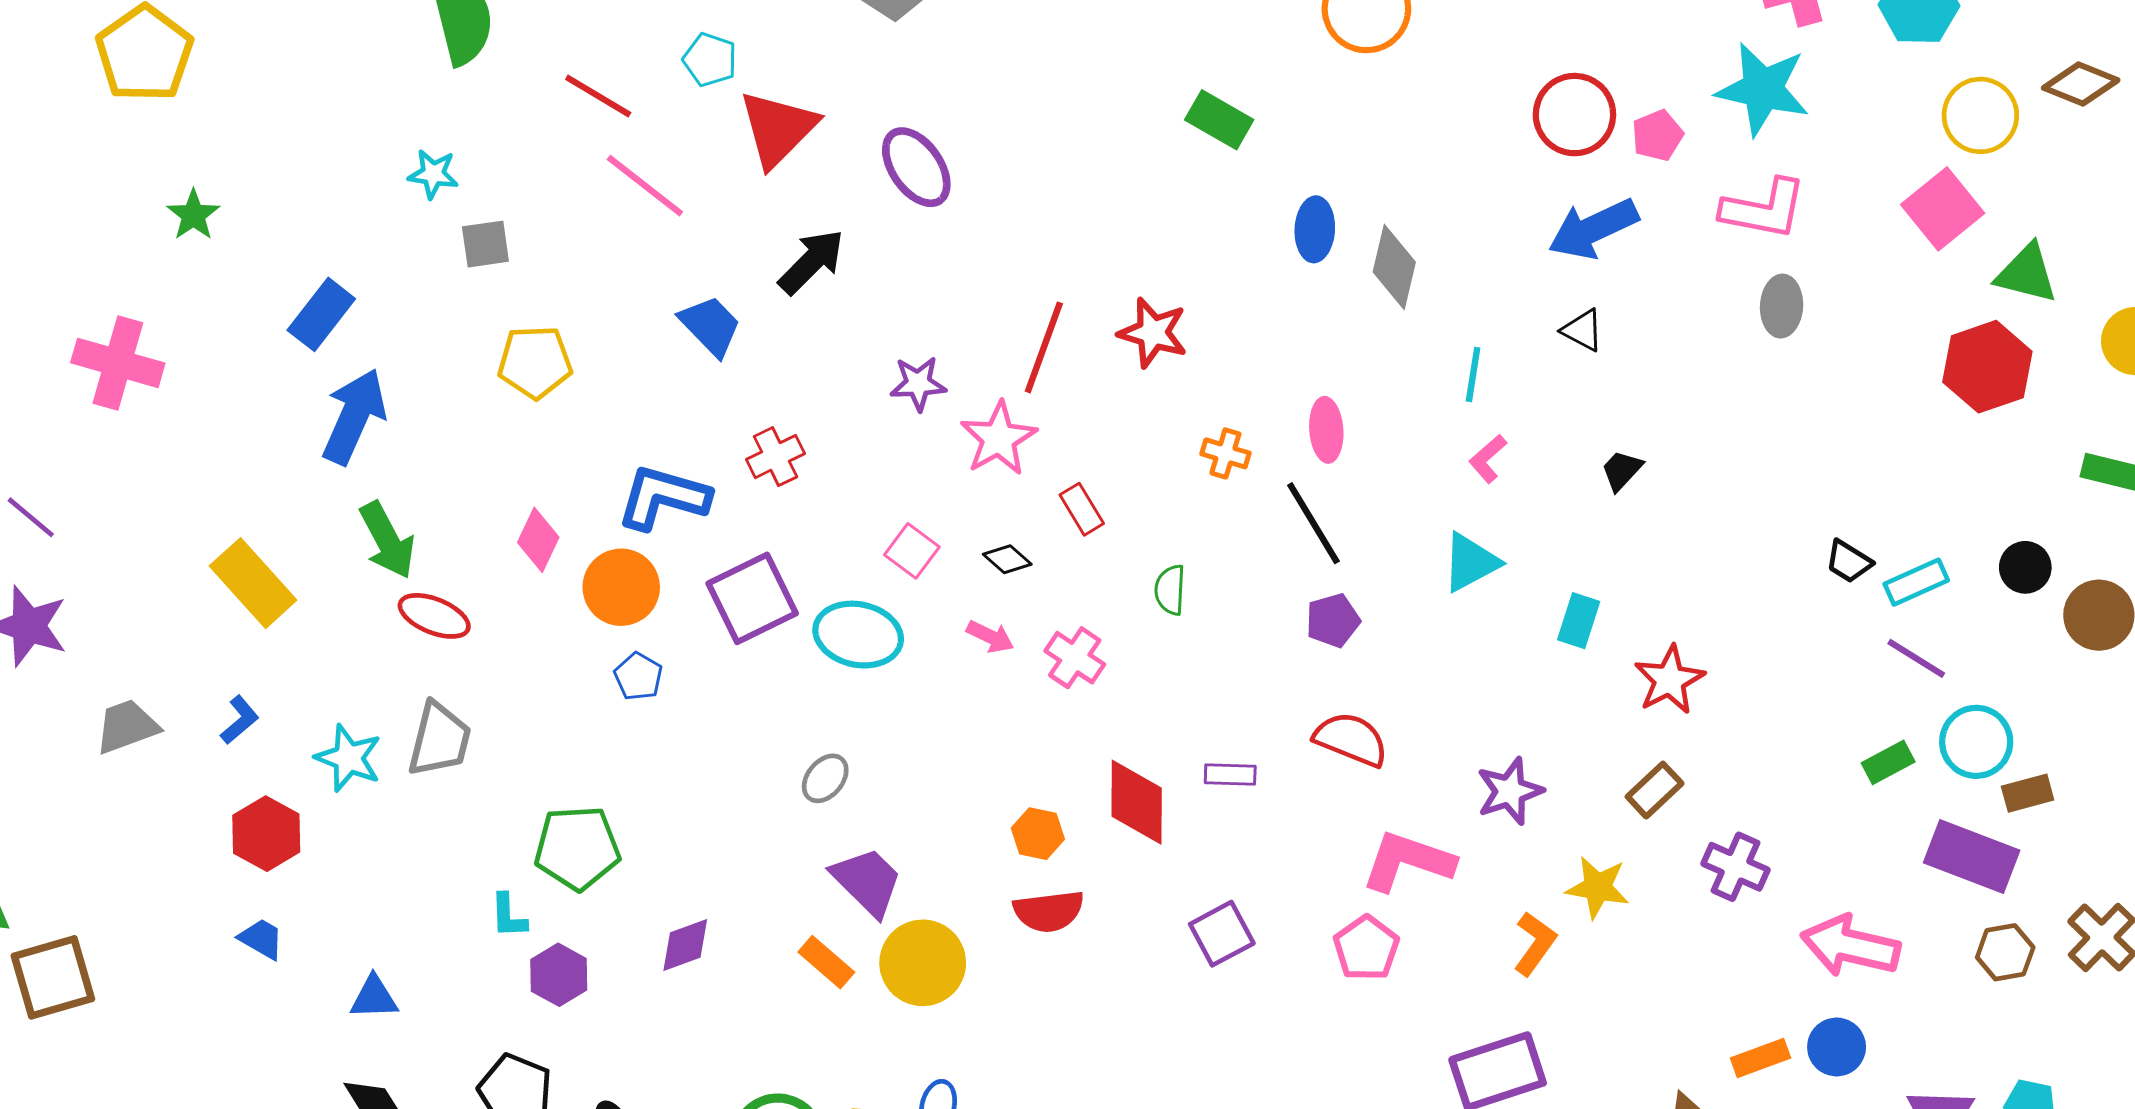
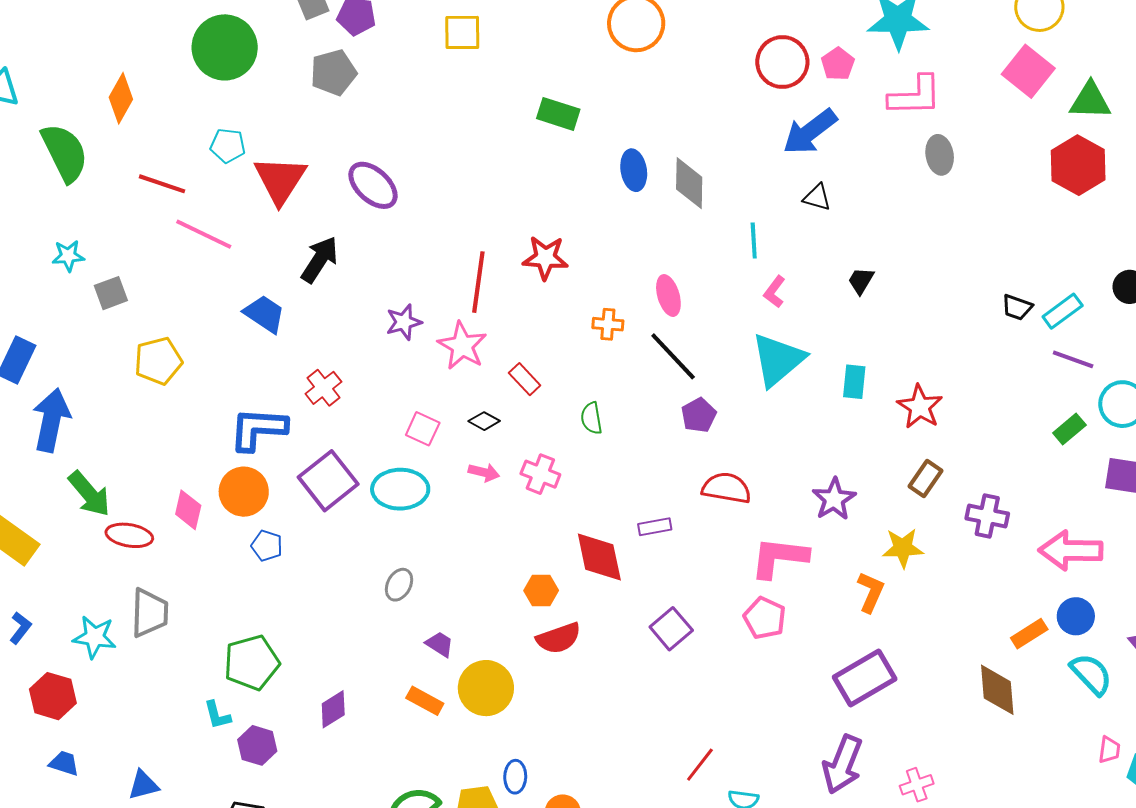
pink diamond: (538, 540) -> (188, 510), moved
cyan triangle: (1471, 562) -> (778, 360), size x1.4
purple trapezoid: (867, 881) -> (440, 644), size x0.6

